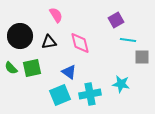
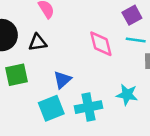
purple square: (116, 20) -> (132, 15), moved
pink diamond: (80, 43) -> (101, 44), moved
blue triangle: (69, 72) -> (62, 80), turned 42

